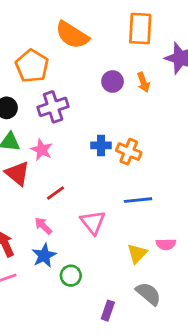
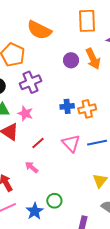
orange arrow: (143, 82) -> (93, 59), size x1.5
orange cross: (129, 152) -> (87, 109), turned -30
pink triangle: (93, 222) -> (71, 143), moved
blue star: (44, 255) -> (35, 211), moved

